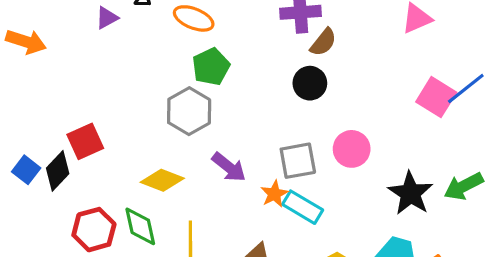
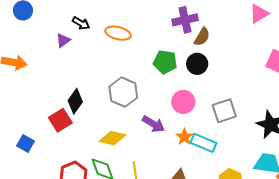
green pentagon: (211, 67) -> (165, 62), moved, turned -30
pink circle: (352, 149) -> (183, 102), moved
gray square: (298, 161) -> (224, 111), moved
black diamond: (58, 171) -> (75, 101), moved

